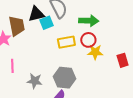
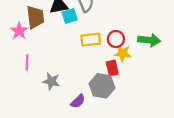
green arrow: (89, 21) -> (149, 40), moved
red rectangle: (123, 60) -> (112, 68), moved
gray hexagon: (64, 78) -> (102, 86), moved

